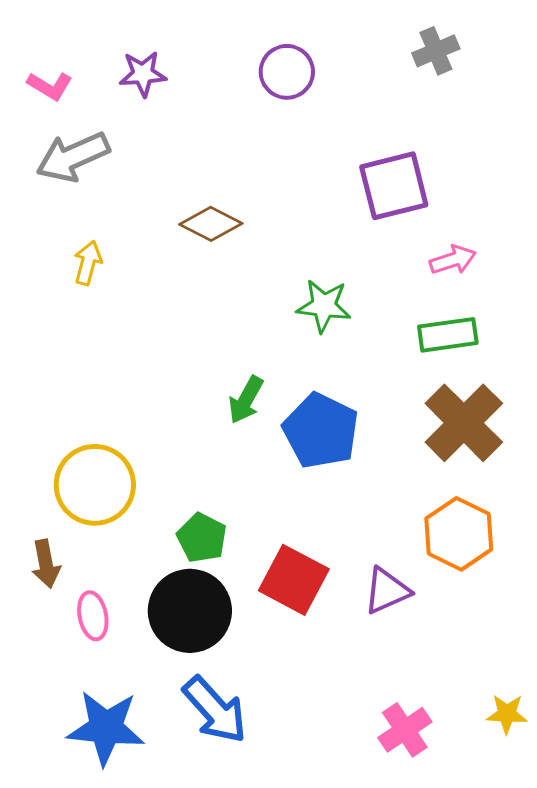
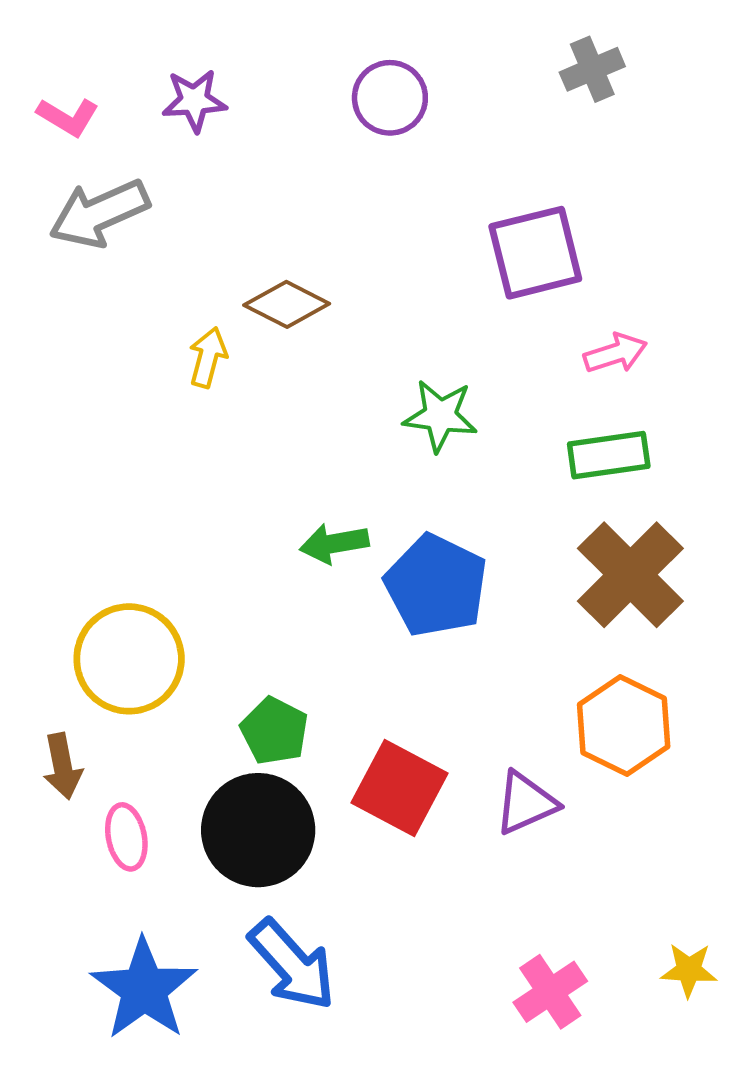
yellow arrow: (88, 263) -> (208, 357), moved
green arrow: (246, 400) -> (334, 543), turned 51
blue star: (106, 728) -> (144, 989), turned 30

